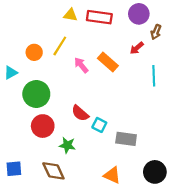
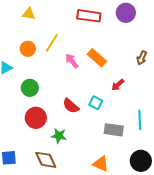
yellow triangle: (70, 15) -> (29, 14), moved
brown arrow: (156, 32) -> (142, 58), moved
red arrow: (137, 48) -> (118, 85), moved
cyan line: (154, 76) -> (140, 120), moved
green circle: (36, 94) -> (30, 88), size x0.7
cyan square: (99, 125) -> (96, 103), moved

